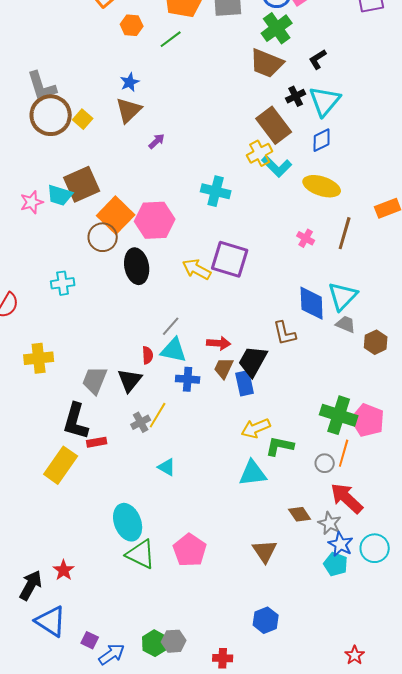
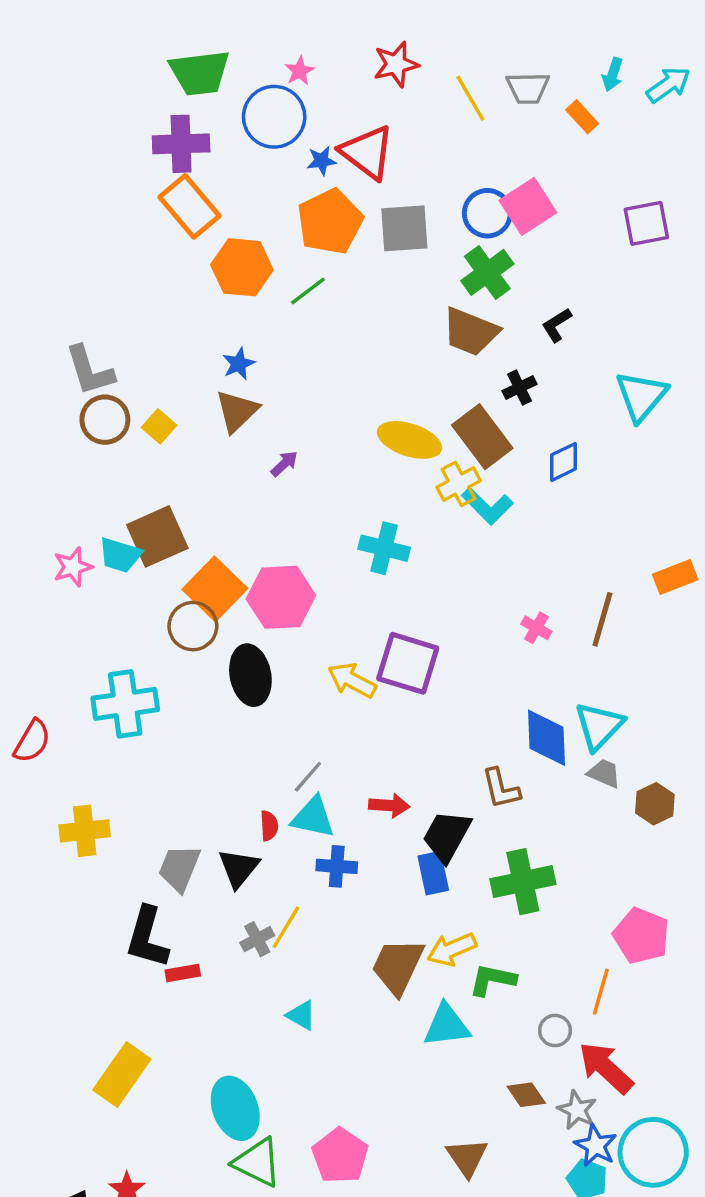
orange hexagon: (132, 25) -> (242, 267), size x1.6
cyan triangle: (325, 101) -> (641, 396), moved
brown circle: (51, 115) -> (105, 420), size x0.7
yellow ellipse: (322, 186) -> (409, 440), moved
cyan cross: (63, 283) -> (125, 704), size x1.6
brown trapezoid: (224, 368) -> (398, 966), moved, size x1.6
green cross: (339, 415) -> (523, 882), moved, turned -30
gray circle: (325, 463) -> (555, 1030), moved
yellow rectangle: (61, 465) -> (122, 1074), moved
cyan circle: (375, 548) -> (653, 1152), size x1.4

